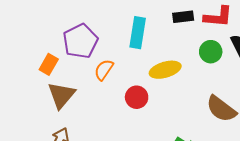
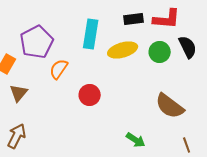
yellow ellipse: (165, 70) -> (123, 50), moved
brown triangle: (61, 95) -> (19, 93), size x0.7

